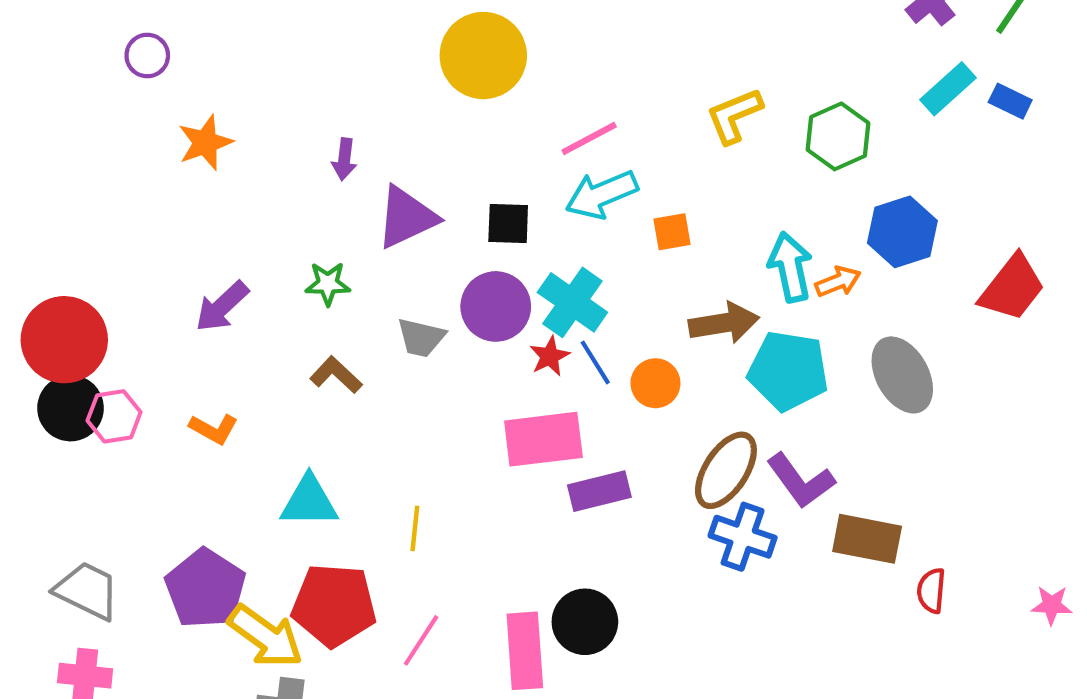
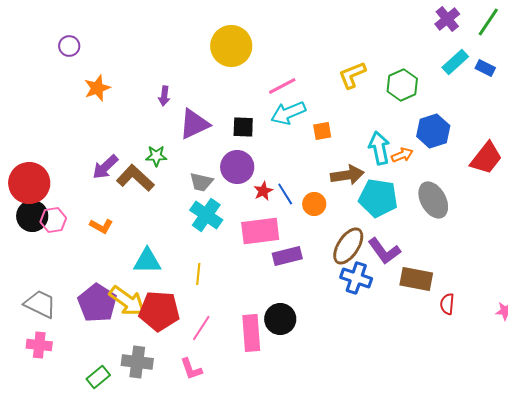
cyan cross: (572, 302) -> (206, 215), moved
brown L-shape: (336, 375) -> (135, 178), moved, size x1.5
yellow arrow: (265, 636) -> (127, 301), moved

